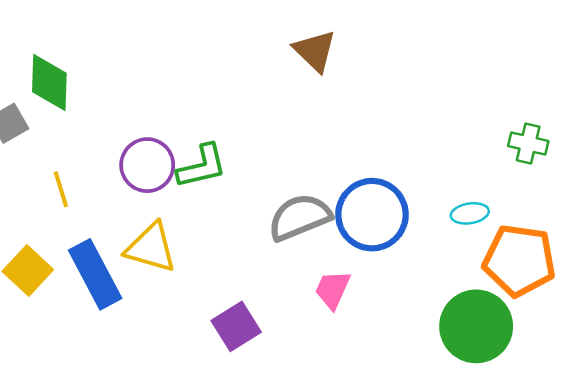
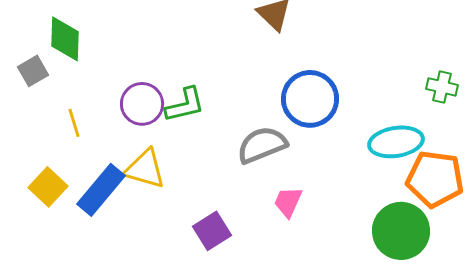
cyan ellipse: (470, 213) -> (396, 142), size x1.8
blue circle: (372, 215) -> (310, 99), moved
blue rectangle: (95, 274) -> (101, 190), turned 68

